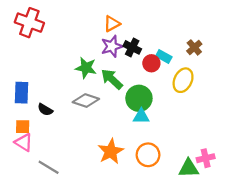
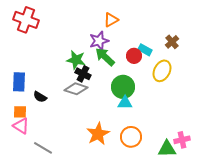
orange triangle: (112, 24) -> (111, 20), moved
black cross: (132, 47) -> (83, 74), moved
green arrow: (112, 79) -> (105, 57), moved

